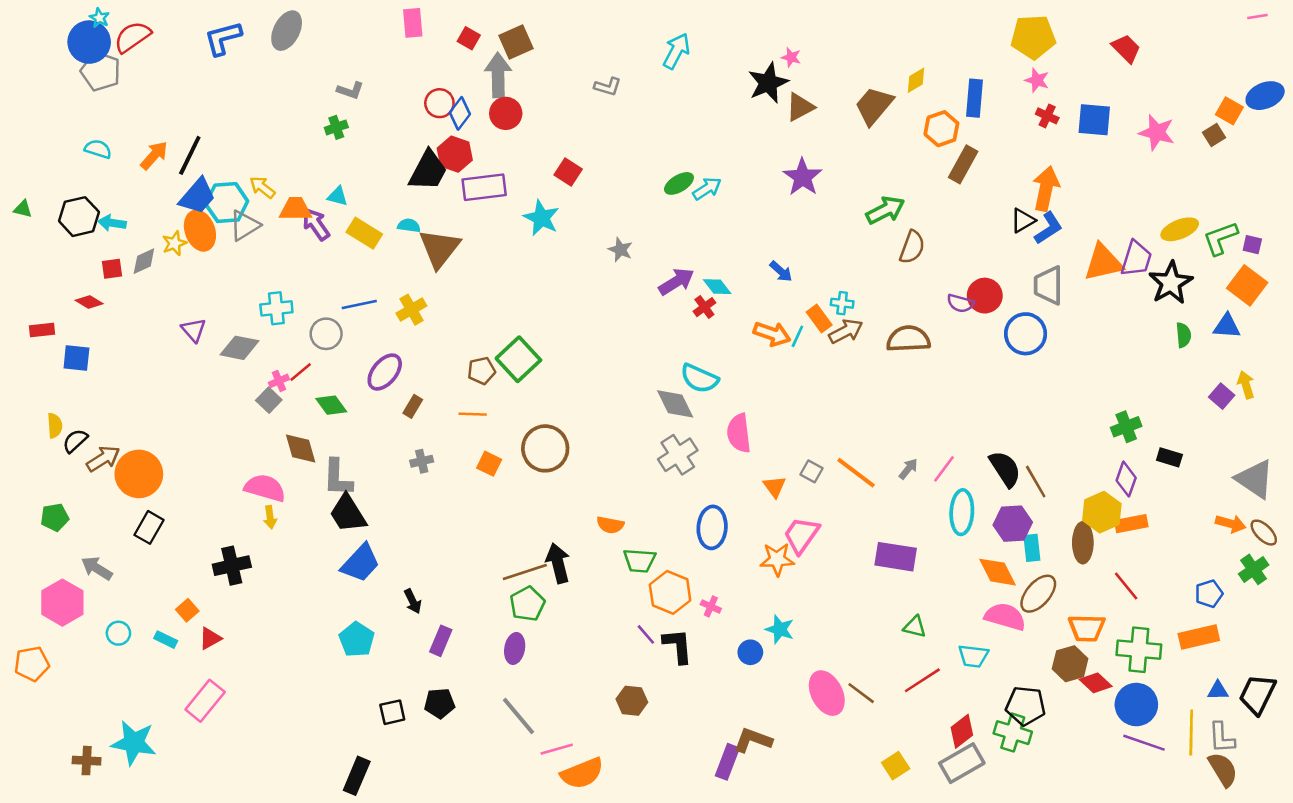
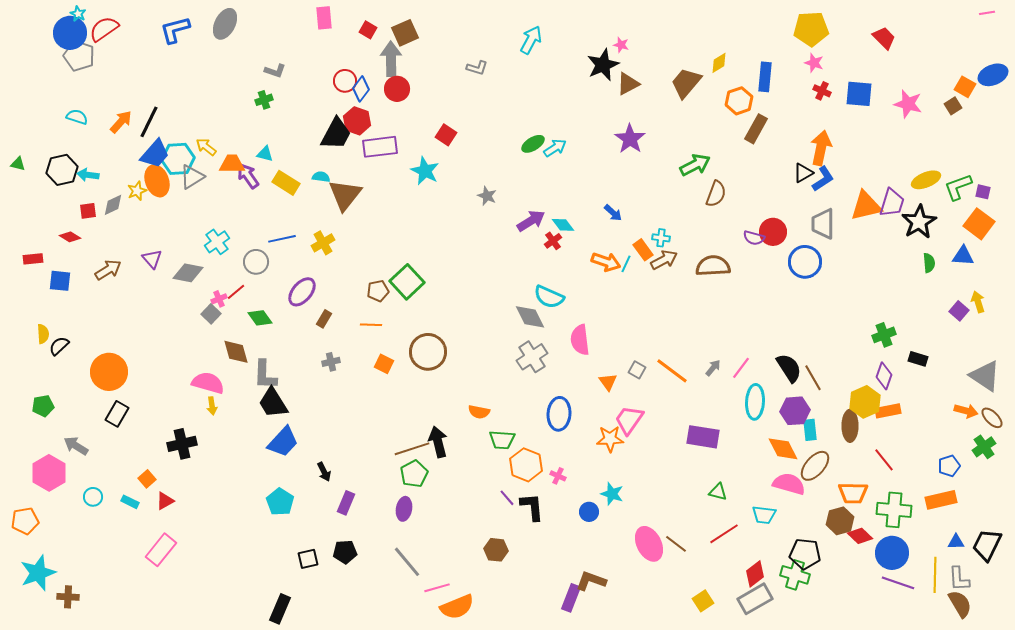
cyan cross: (276, 308) -> (217, 242), turned -30
brown arrow: (103, 459) -> (108, 270), moved
cyan star: (134, 743) -> (38, 573), moved, turned -30

